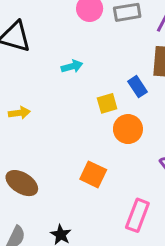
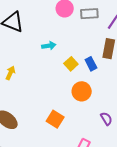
yellow square: (107, 103) -> (71, 64), moved, turned -32
yellow arrow: (19, 113) -> (10, 73), turned -64

